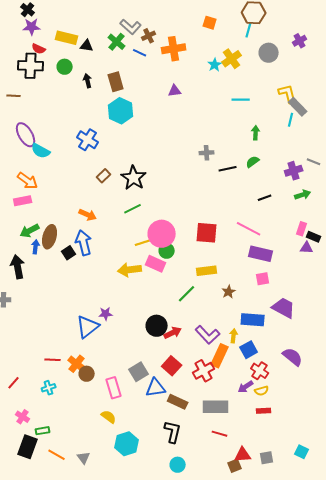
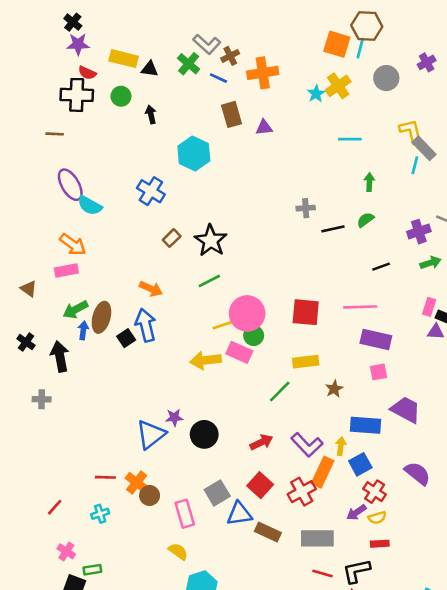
orange square: (210, 23) -> (337, 44), moved, size x1.5
brown rectangle: (116, 82) -> (232, 114), moved
pink line: (249, 229) -> (360, 307), turned -30
black circle: (157, 326) -> (204, 434), moved
black L-shape: (173, 432) -> (356, 571), moved, turned -115

